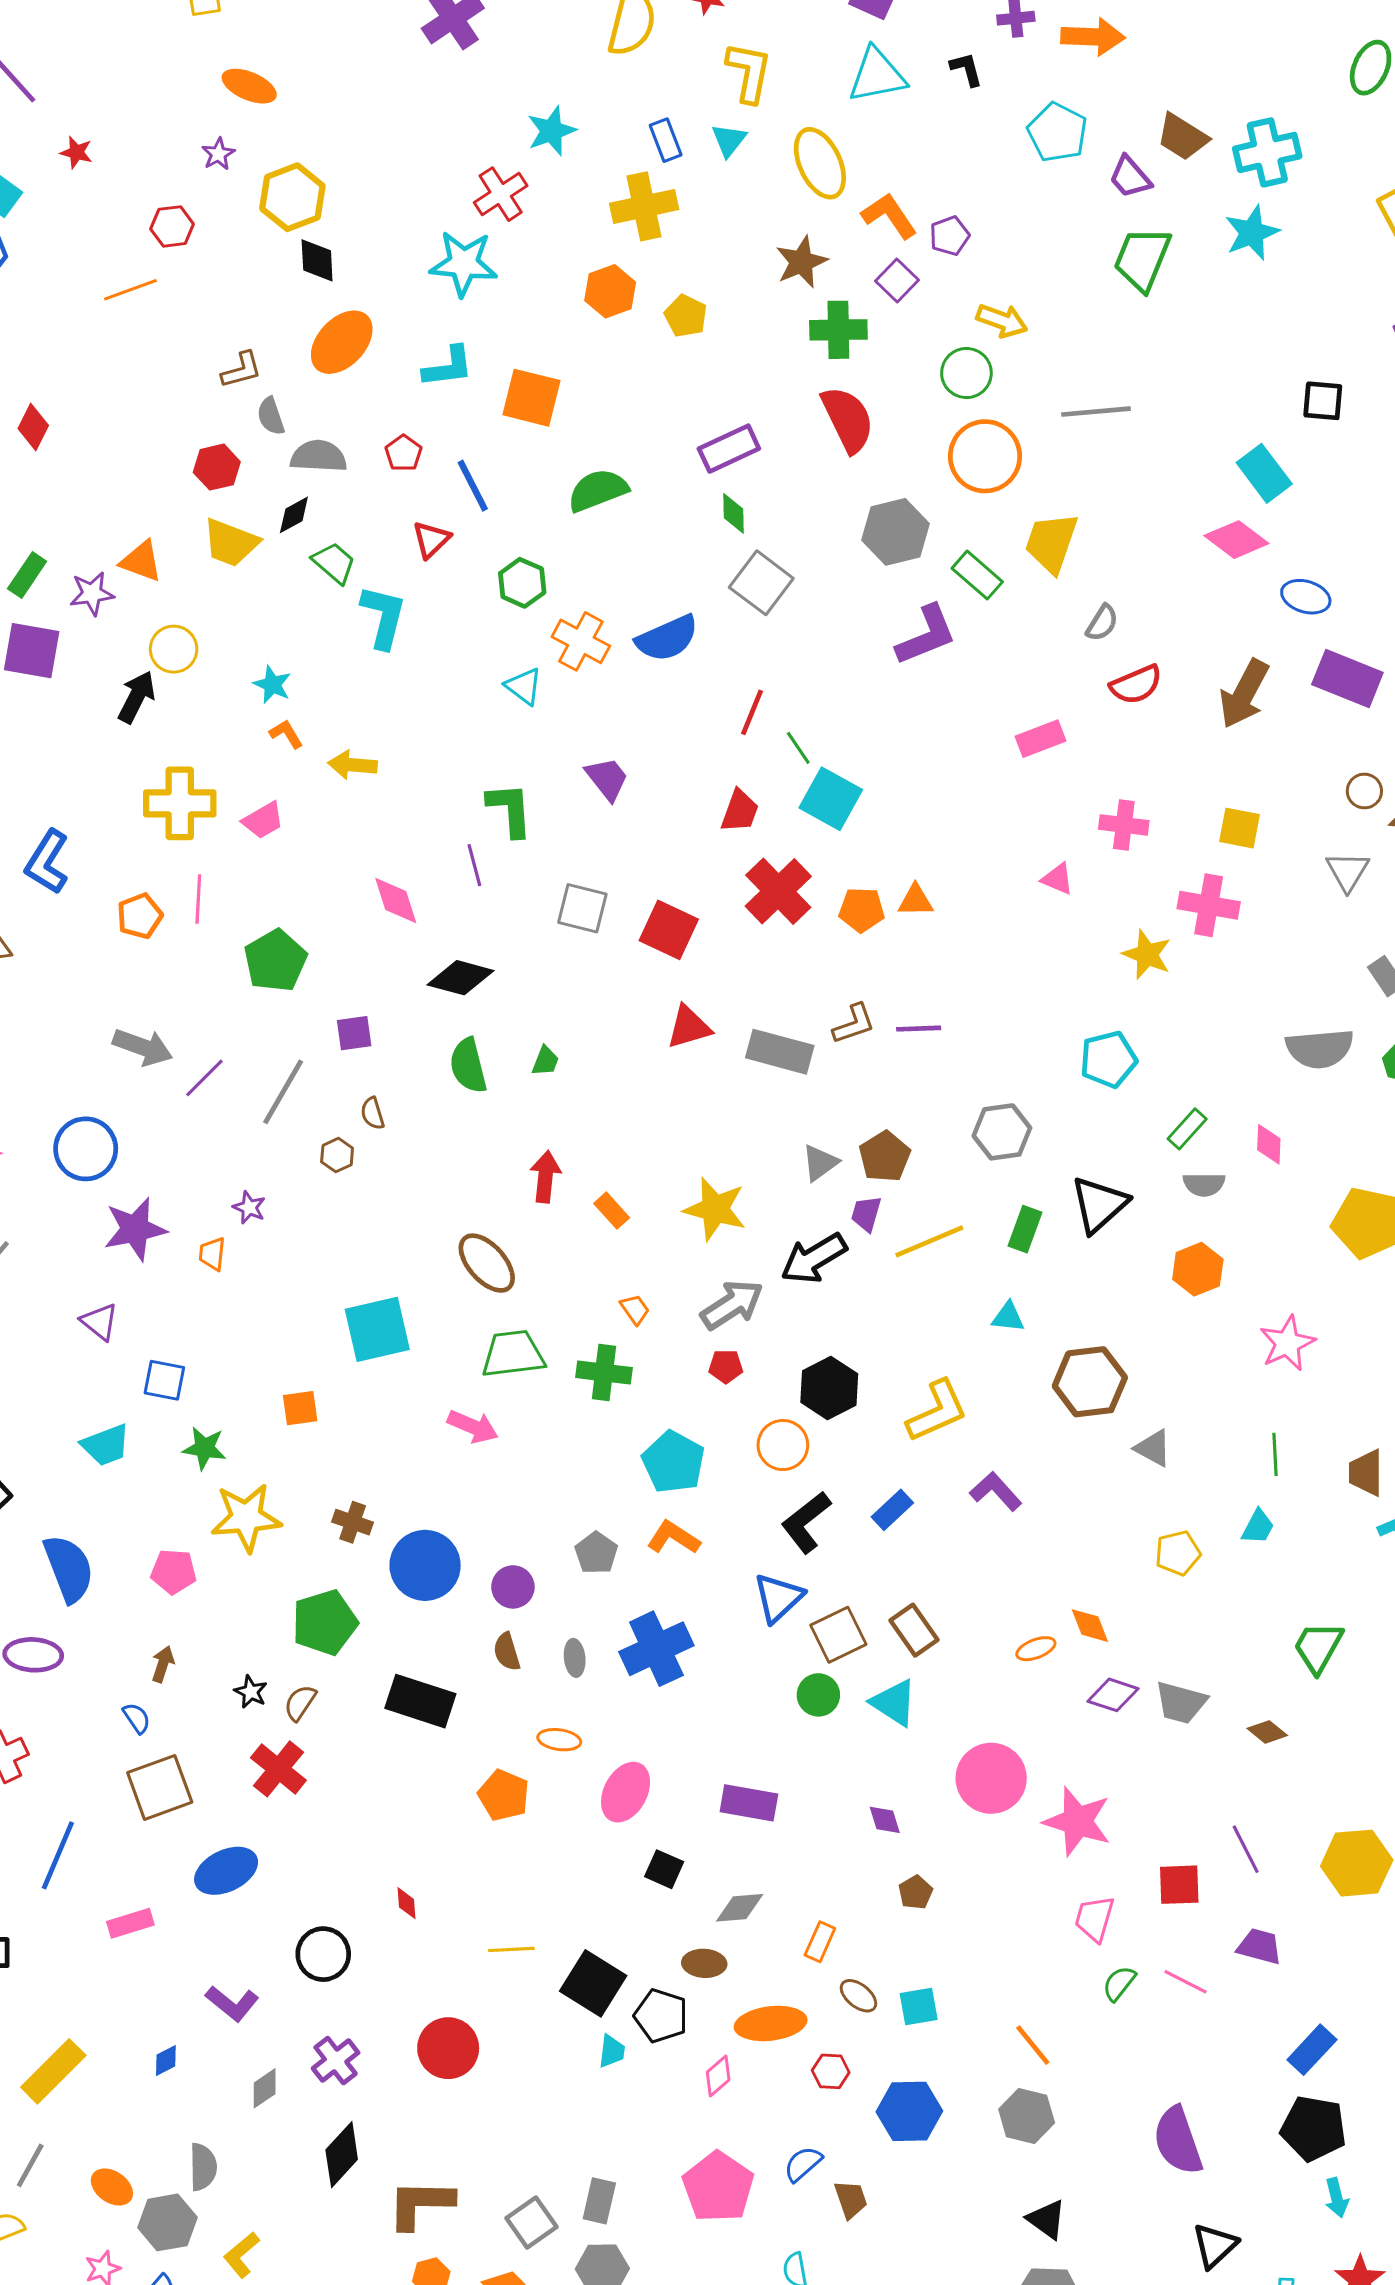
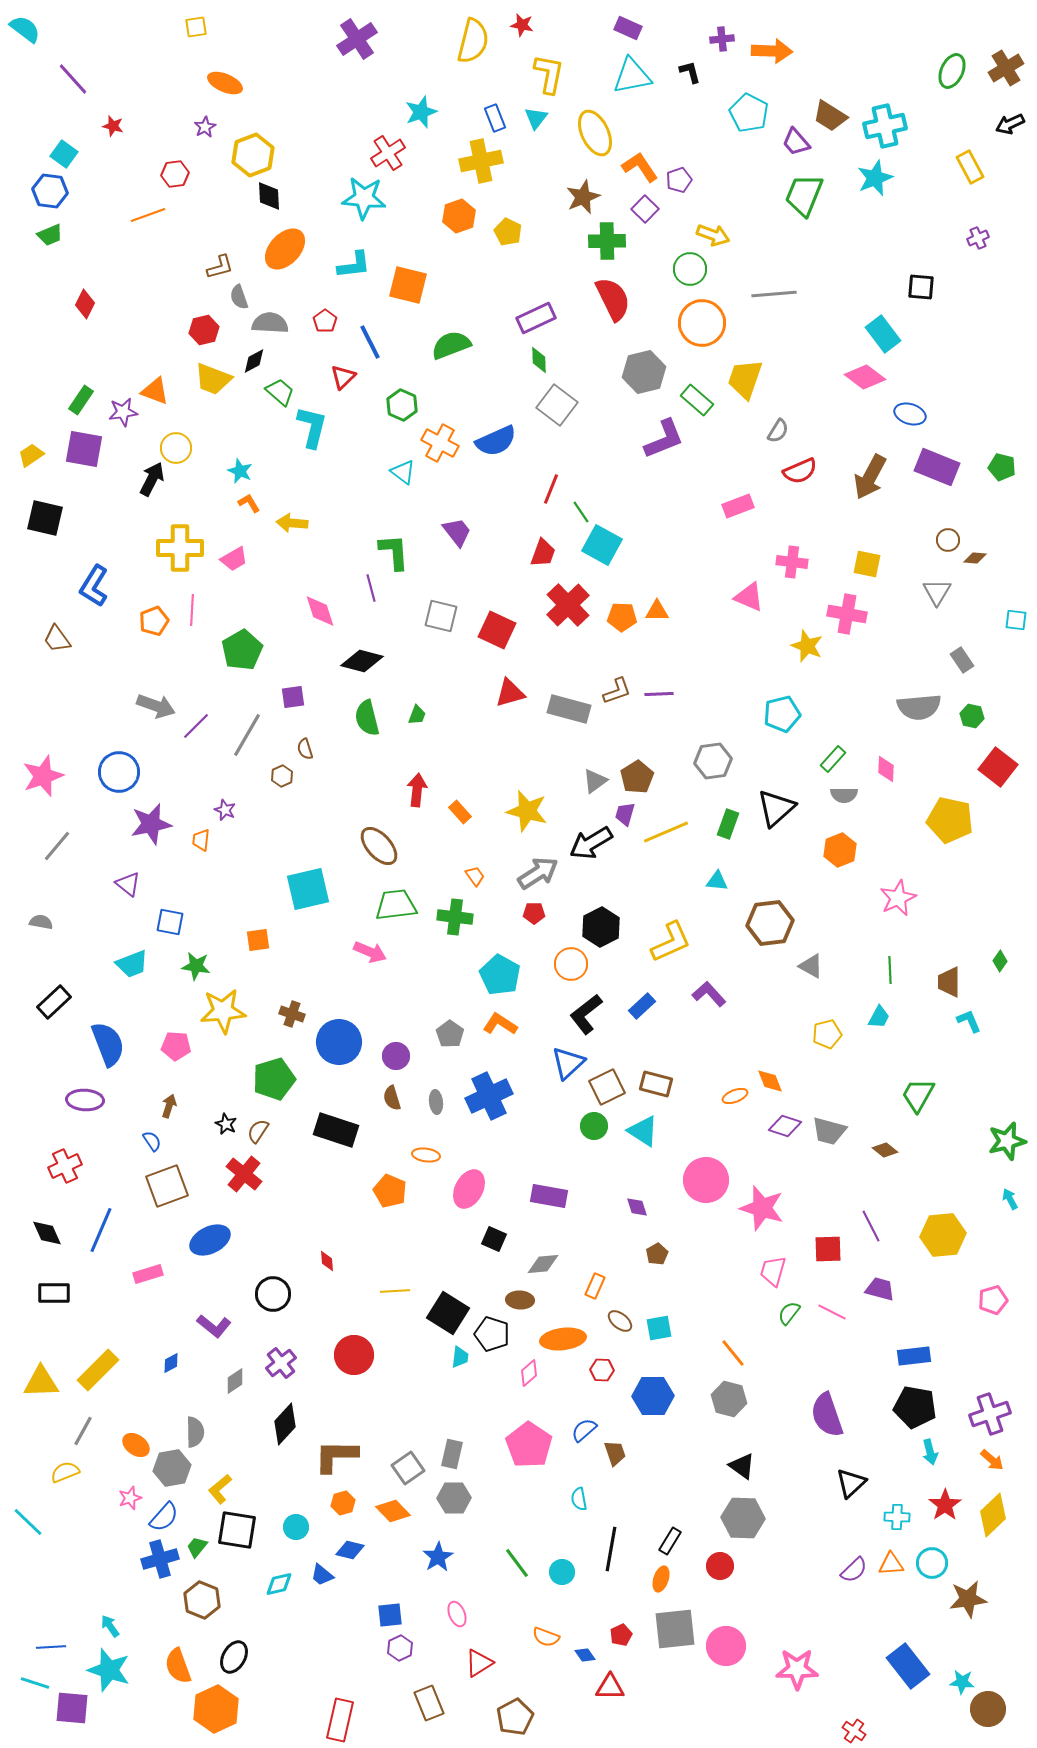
pink triangle: (1057, 879) -> (749, 597), size x1.4
brown rectangle: (914, 1630) -> (656, 1084), turned -40
blue rectangle: (1312, 2050) -> (914, 1356), turned 40

